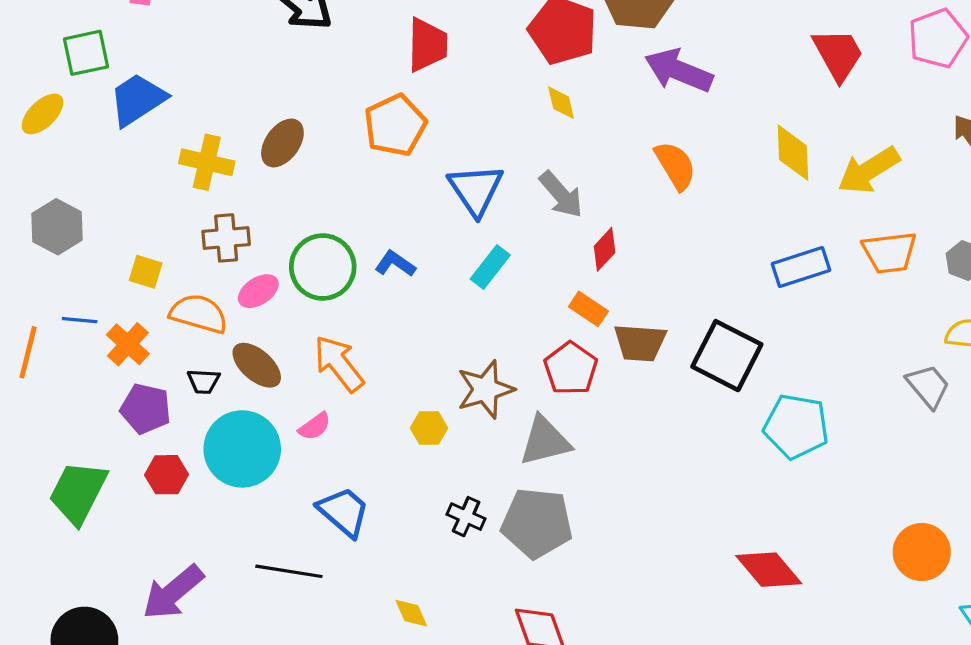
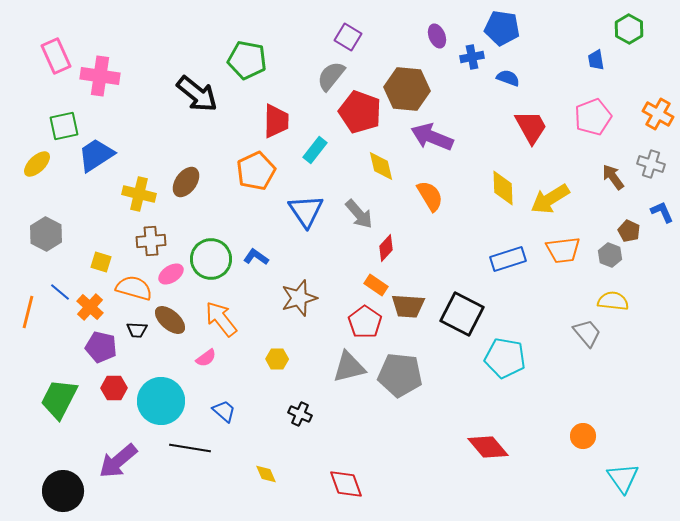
yellow diamond: (561, 103) -> (381, 166), moved, size x1.4
cyan rectangle: (490, 267) -> (315, 150), moved
blue line: (80, 320) -> (60, 292), turned 35
brown star: (485, 389) -> (299, 298), moved
cyan circle: (242, 449) -> (161, 401), moved
blue trapezoid: (344, 512) -> (224, 411), size x0.7
gray pentagon: (537, 523) -> (400, 375), moved
orange circle: (922, 552) -> (583, 436), size x0.7

